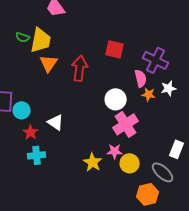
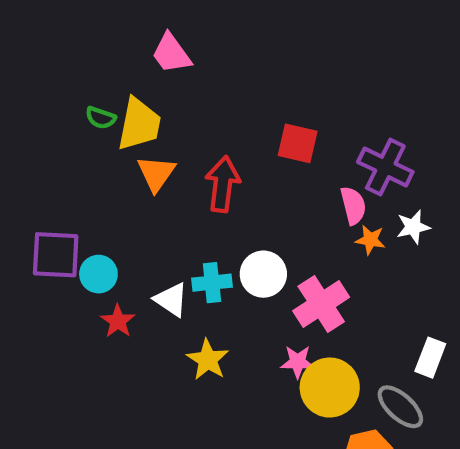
white circle: (116, 99) -> (263, 274), moved
cyan cross: (37, 155) -> (212, 283), moved
yellow star: (93, 162) -> (208, 360), moved
yellow circle: (130, 163) -> (330, 388), size x1.4

